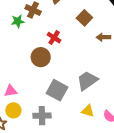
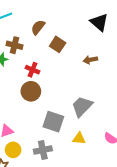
brown square: (84, 18) -> (58, 44), moved
red cross: (54, 38) -> (33, 70), moved
yellow triangle: (88, 111) -> (79, 138), moved

